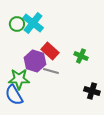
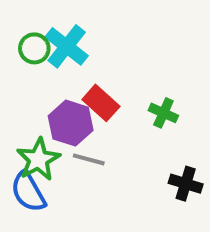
gray line: (51, 71) -> (89, 159), moved
green star: (19, 79) -> (38, 159), turned -30

